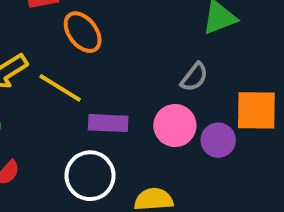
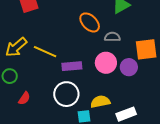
orange ellipse: (83, 32) -> (90, 22), moved
gray semicircle: (194, 77) -> (112, 37), turned -119

